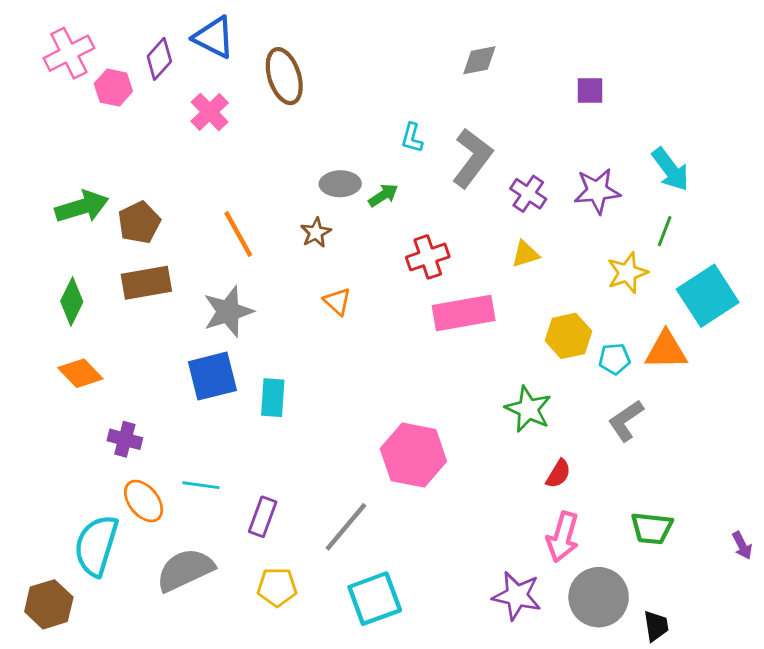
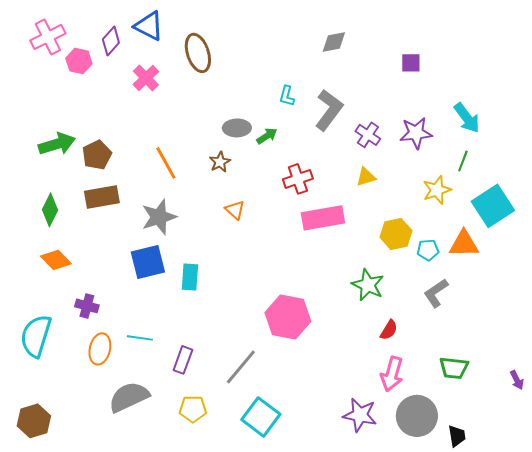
orange ellipse: (144, 501) -> (100, 349), turned 52
cyan semicircle: (96, 545) -> (36, 336), moved
cyan square: (375, 599) -> (261, 417), turned -33

